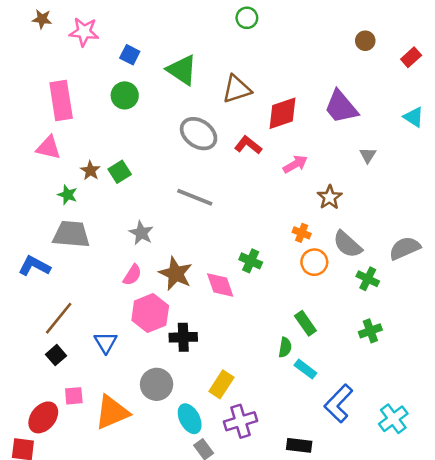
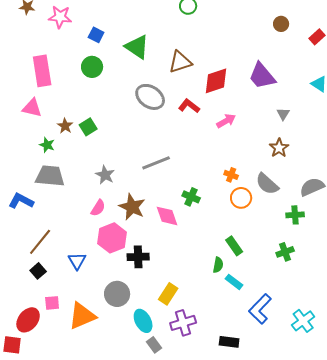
gray line: (195, 197) -> (156, 163), moved, turned -44
brown star: (330, 197) -> (279, 148), moved
green cross: (368, 279) -> (295, 215), moved, turned -30

